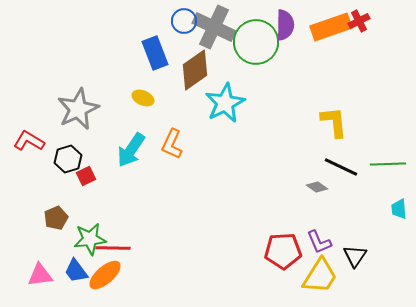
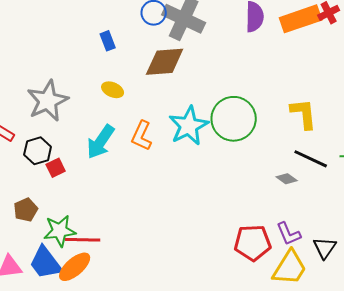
green circle: (256, 42) -> (234, 119), moved
blue rectangle: (155, 53) -> (108, 41), moved, size x0.6
brown diamond: (195, 70) -> (165, 62), turned 30
cyan star: (225, 103) -> (189, 126), moved
blue trapezoid: (76, 271) -> (46, 263), size x1.4

